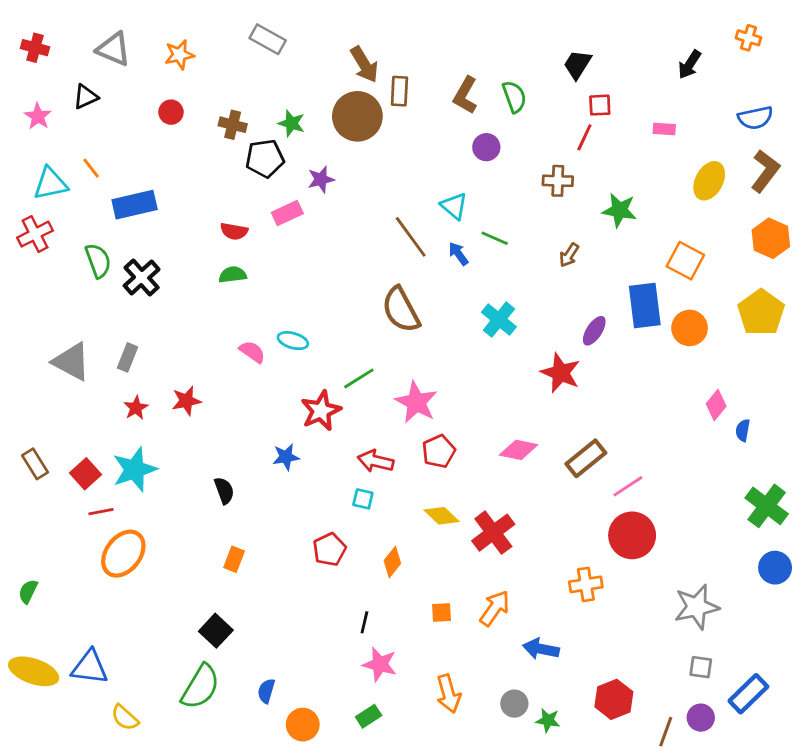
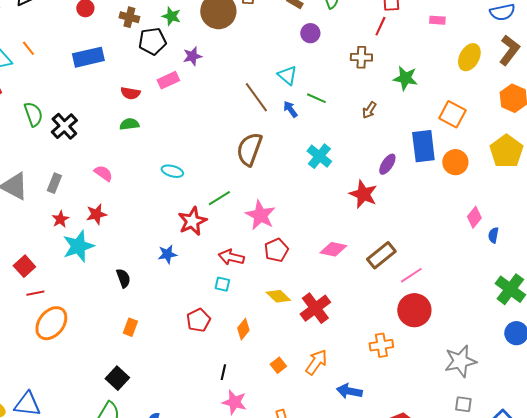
blue rectangle: (135, 205) -> (88, 57), moved
brown semicircle: (401, 310) -> (249, 149), turned 48
pink semicircle: (252, 352) -> (103, 173), moved
cyan star: (135, 470) -> (78, 246), moved
orange square: (441, 612) -> (278, 365), turned -35

